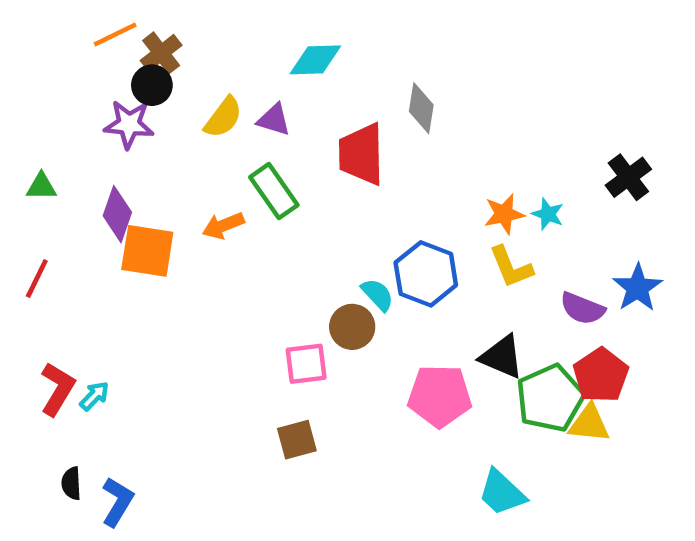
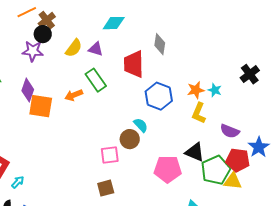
yellow L-shape: (511, 267) -> (199, 113), turned 45
blue hexagon: (426, 274) -> (159, 96), moved
blue star: (638, 288) -> (259, 147), moved
red pentagon: (601, 375) -> (238, 160), turned -30
cyan arrow: (94, 396) -> (18, 182), moved

